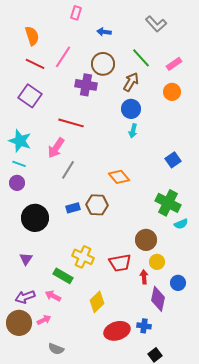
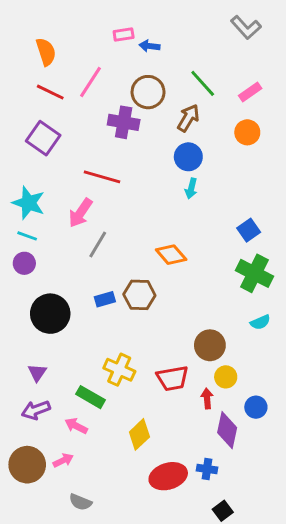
pink rectangle: (76, 13) -> (124, 35), moved, turned 64
gray L-shape: (156, 24) -> (246, 27), moved
green cross: (168, 203) -> (254, 273), moved
purple arrow: (25, 297) -> (36, 410), moved

